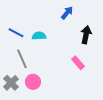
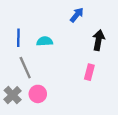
blue line: (16, 33) -> (18, 38), turned 63
pink rectangle: (78, 63) -> (89, 72), turned 56

